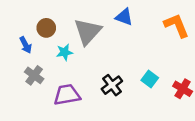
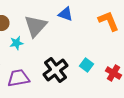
black cross: (112, 85) -> (55, 70), size x1.4

